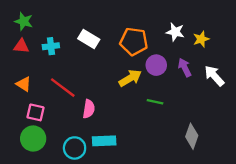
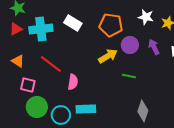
red triangle: (21, 46) -> (16, 29), turned -32
cyan cross: (51, 46) -> (41, 29), size x1.6
gray diamond: (192, 136) -> (143, 111), moved
green circle: (33, 138) -> (37, 107), moved

